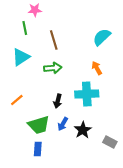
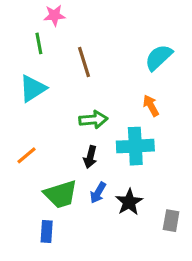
green arrow: (53, 68) -> (93, 120), moved
gray rectangle: (110, 142) -> (171, 221), turned 72
blue rectangle: (38, 149) -> (47, 232), moved

